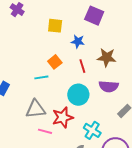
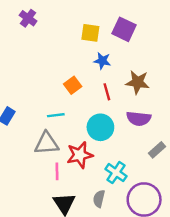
yellow square: (55, 26) -> (90, 33), moved
cyan line: (41, 77) -> (56, 115), moved
pink line: (45, 131) -> (57, 171), turned 72

